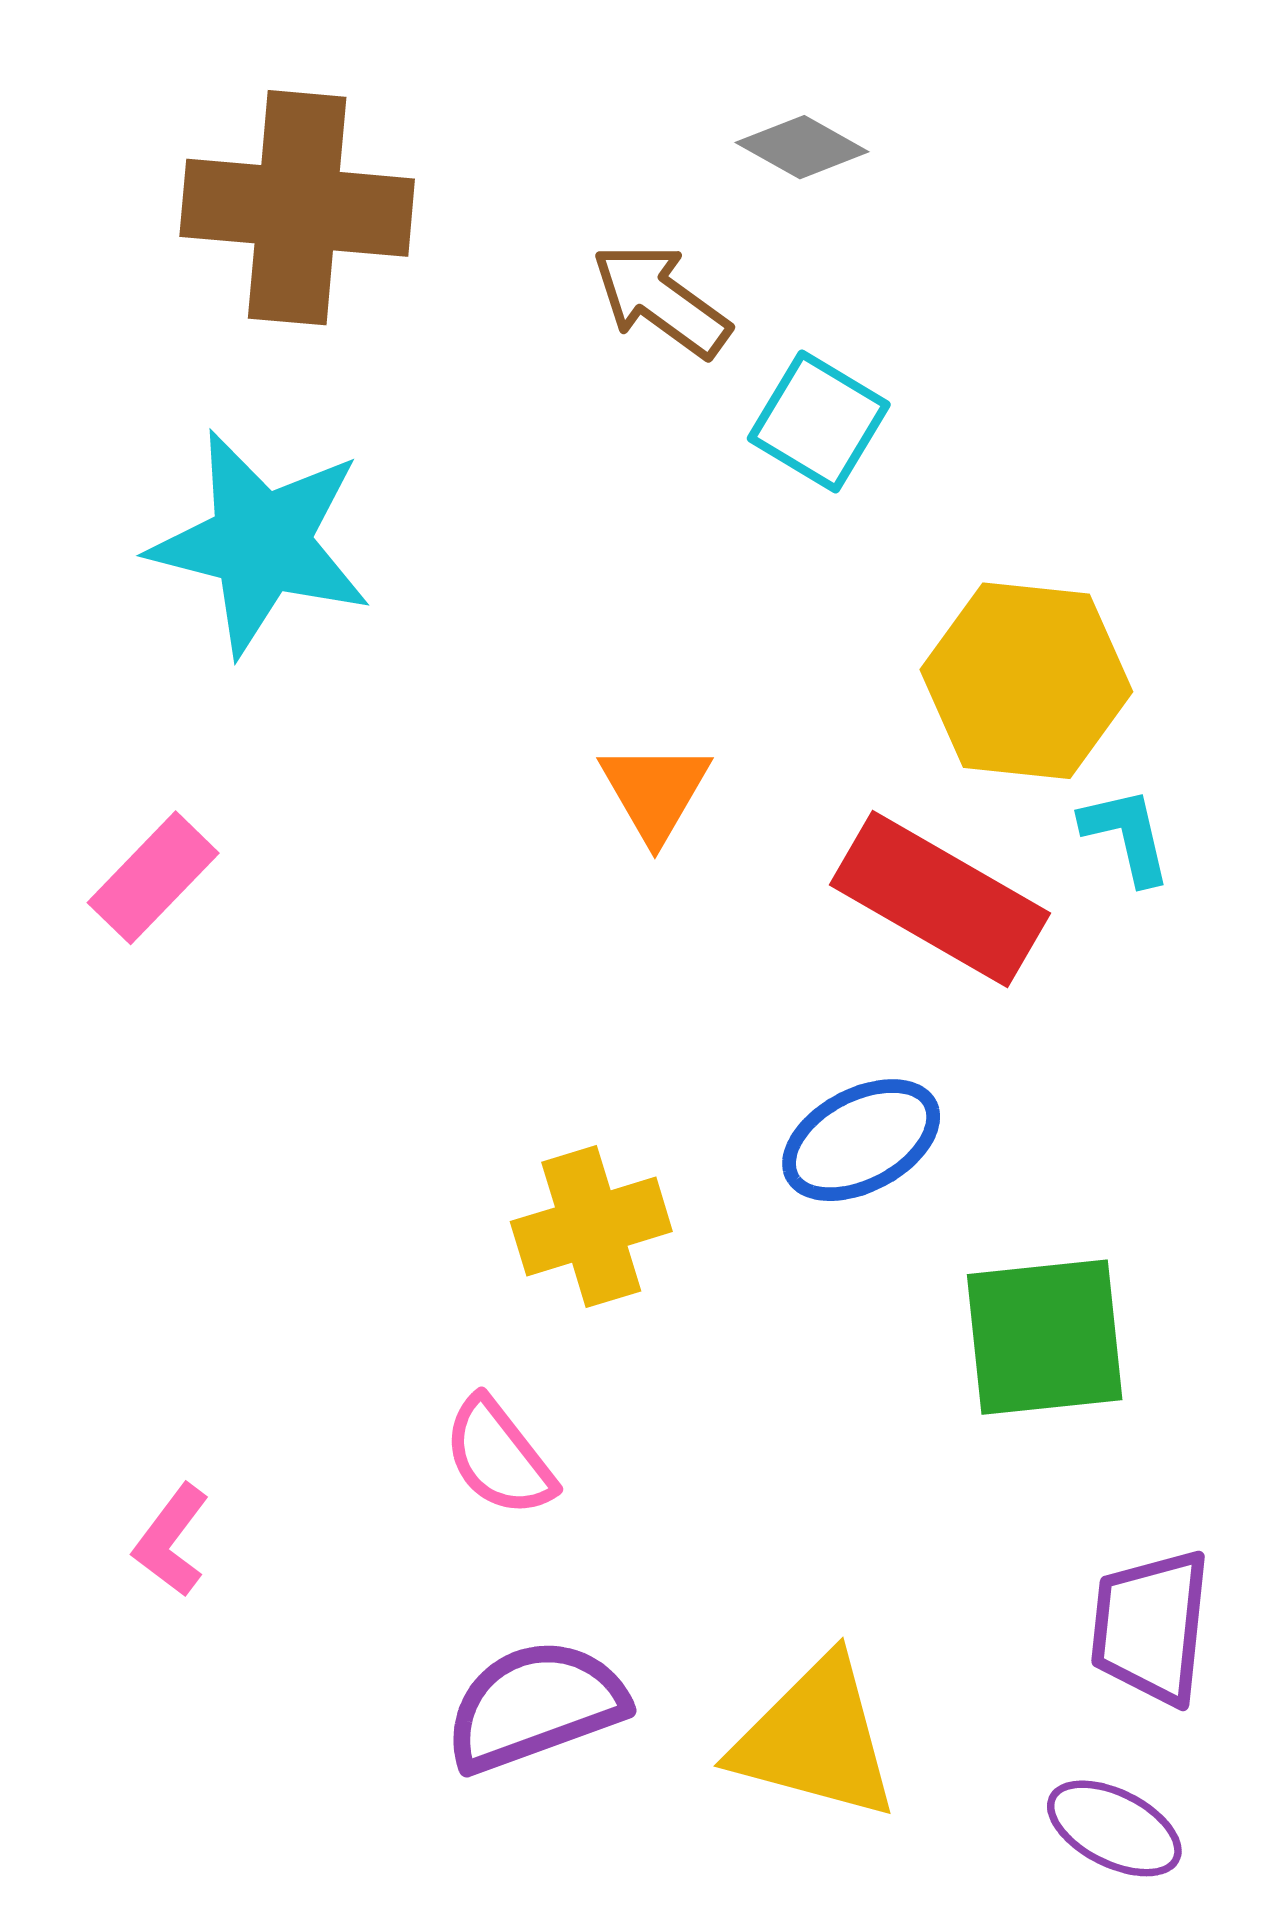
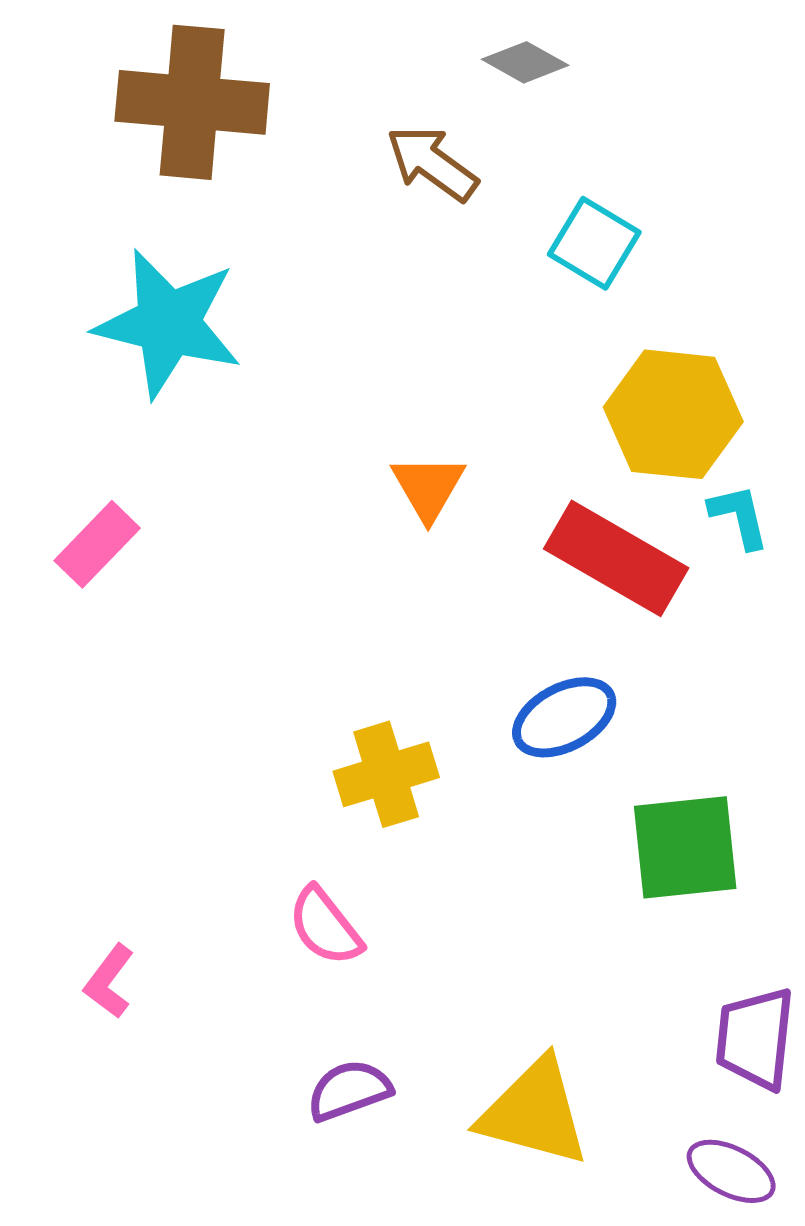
cyan square: (819, 421) -> (594, 243), moved
purple semicircle: (535, 1706) -> (349, 1090), size x0.7

